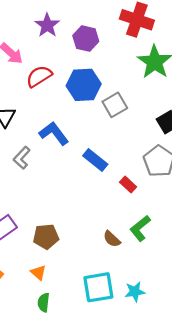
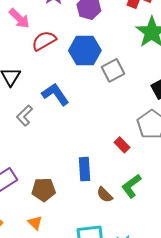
blue rectangle: (95, 160) -> (85, 169), moved, turned 45

